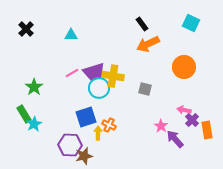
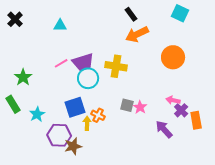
yellow cross: (113, 76) -> (116, 66), moved
gray square: (145, 89) -> (127, 105), moved
cyan star: (34, 124) -> (37, 114), moved
pink star: (161, 126) -> (140, 107), moved

